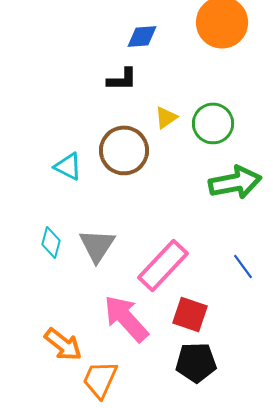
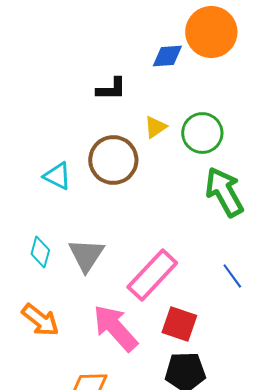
blue diamond: (142, 36) -> (167, 56), moved
green arrow: (235, 182) -> (224, 192), turned -108
orange arrow: (63, 344) -> (40, 320), moved

